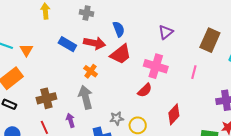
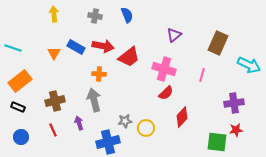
blue semicircle: (119, 29) -> (127, 15), moved
orange triangle: (26, 50) -> (54, 53), moved
orange cross: (91, 71) -> (99, 74), turned -32
red semicircle: (145, 90) -> (166, 93), moved

